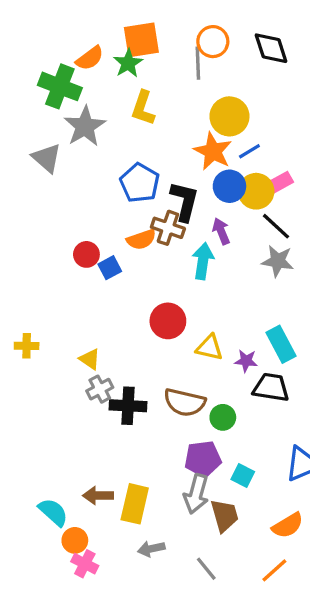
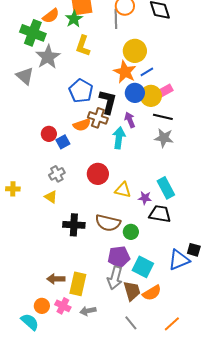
black line: (276, 226) -> (163, 117), turned -30
gray cross: (100, 389) -> (57, 174), moved
cyan square: (243, 476) -> (143, 267), size x1.5
cyan semicircle: (53, 512) -> (30, 322), moved
orange semicircle: (288, 525) -> (152, 293), moved
pink cross: (85, 564) -> (63, 306), moved
gray line: (206, 569) -> (131, 323), moved
orange line: (274, 570) -> (172, 324), moved

